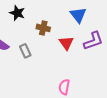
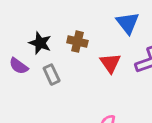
black star: (17, 13) -> (40, 43), moved

